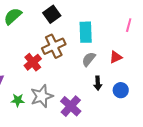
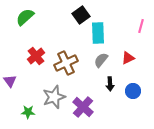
black square: (52, 14) -> (81, 15), moved
brown cross: (54, 46) -> (66, 63), moved
red cross: (33, 62) -> (36, 56), moved
green star: (18, 100) -> (28, 112), moved

